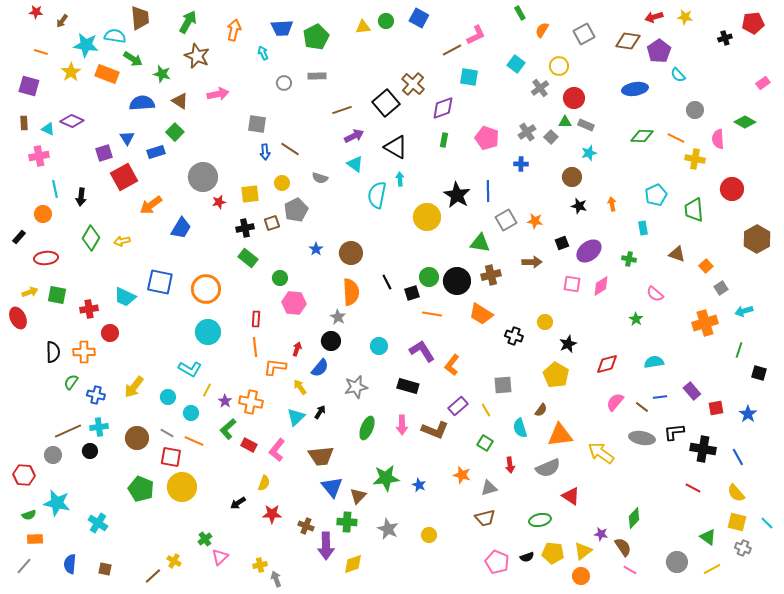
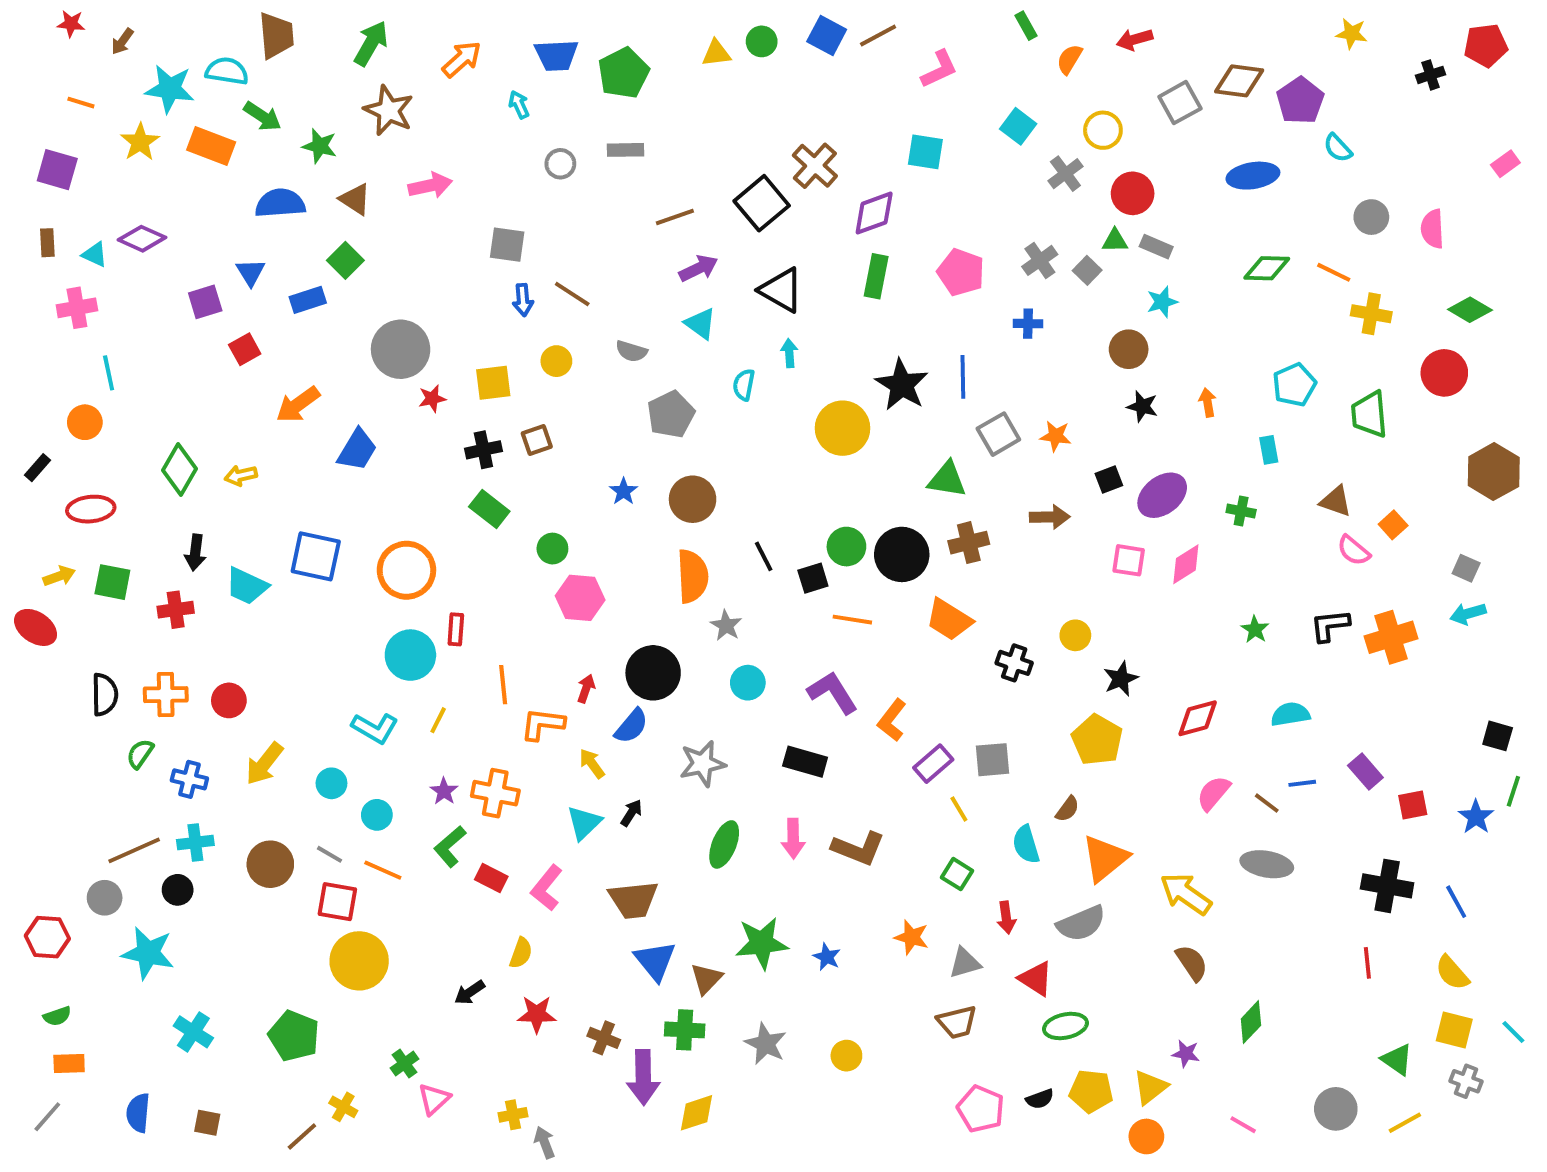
red arrow: (654, 17) -> (1135, 39), moved
orange arrow: (234, 30) -> (462, 59), turned 35
gray square: (584, 34) -> (1180, 103), moved
brown line: (452, 50) -> (878, 36), moved
green diamond: (745, 122) -> (1470, 310), moved
pink semicircle: (718, 139) -> (1432, 229), moved
green rectangle: (444, 140) -> (876, 276), size x1.5
red square: (124, 177) -> (245, 349), size x0.6
cyan semicircle: (377, 195) -> (744, 385), size x0.6
black arrow: (81, 197) -> (195, 552), moved
gray pentagon: (296, 210) -> (671, 414), moved
gray square: (721, 288) -> (1466, 568), moved, turned -32
pink semicircle: (655, 294) -> (1354, 550), moved
gray star: (338, 317) -> (726, 625), moved
red ellipse: (18, 318) -> (36, 627), turned -30
red rectangle: (256, 319) -> (456, 629), moved
red circle: (110, 333) -> (229, 700), moved
black circle: (331, 341) -> (653, 673), size x1.4
green line: (739, 350) -> (1513, 791), moved
yellow line: (207, 390) -> (438, 720), moved
purple rectangle: (458, 406) -> (933, 764), moved
black L-shape: (674, 432) -> (1330, 625), moved
orange triangle: (560, 435) -> (1105, 858), turned -32
red line: (693, 488) -> (1367, 963), turned 56
green pentagon: (141, 489) -> (294, 1036), moved
red triangle: (571, 496) -> (1036, 979), moved
cyan star: (57, 503) -> (148, 953), moved
brown semicircle: (623, 547) -> (1192, 963), moved

